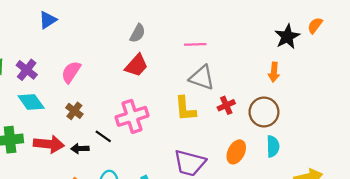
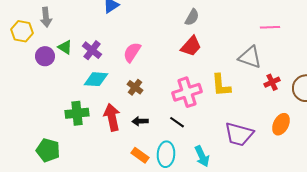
pink line: (195, 44) -> (270, 27), moved
cyan diamond: (31, 102) -> (96, 79), turned -50
yellow L-shape: (185, 109) -> (221, 85), moved
black line: (103, 136) -> (177, 122), moved
red arrow: (49, 144) -> (112, 117), turned -108

